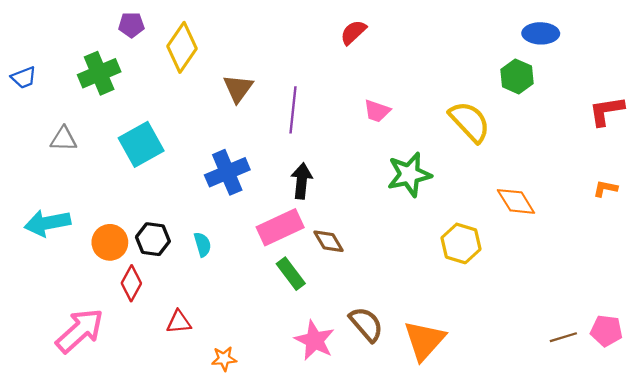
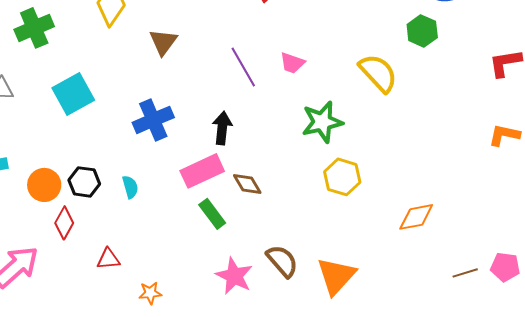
purple line: (293, 110) -> (243, 67), moved, turned -36
orange L-shape: (605, 188) -> (504, 135), size x1.4
orange diamond: (516, 201) -> (416, 217), moved, turned -69
yellow hexagon: (461, 243) -> (342, 177), moved

